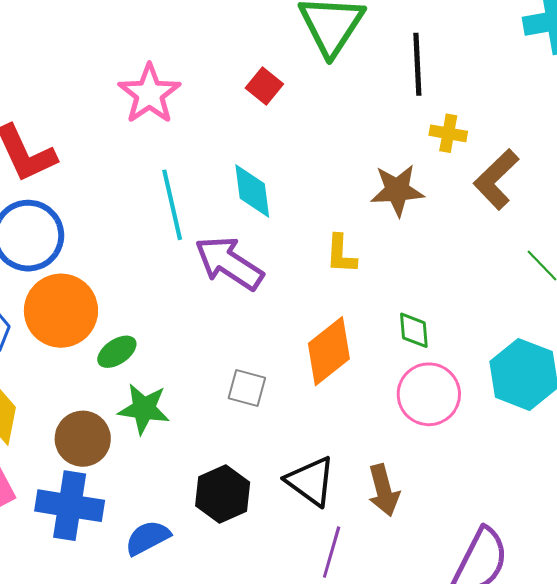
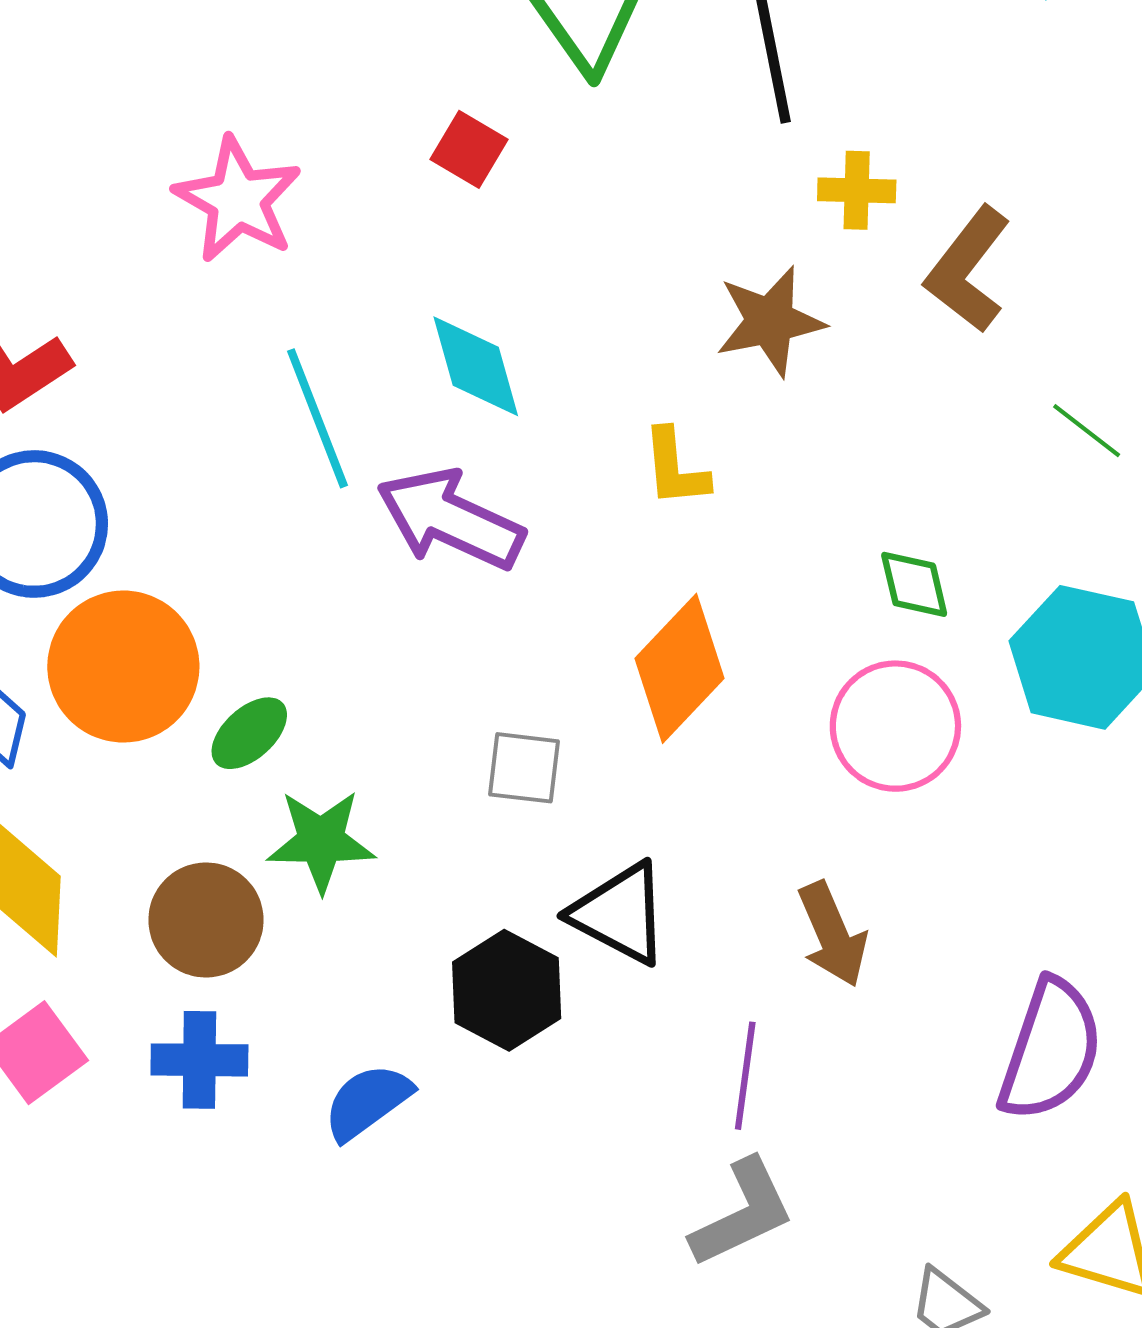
green diamond: (414, 330) -> (914, 584), moved
black triangle: (311, 481) -> (620, 914), moved
blue cross: (70, 506) -> (199, 1060), size x0.7

